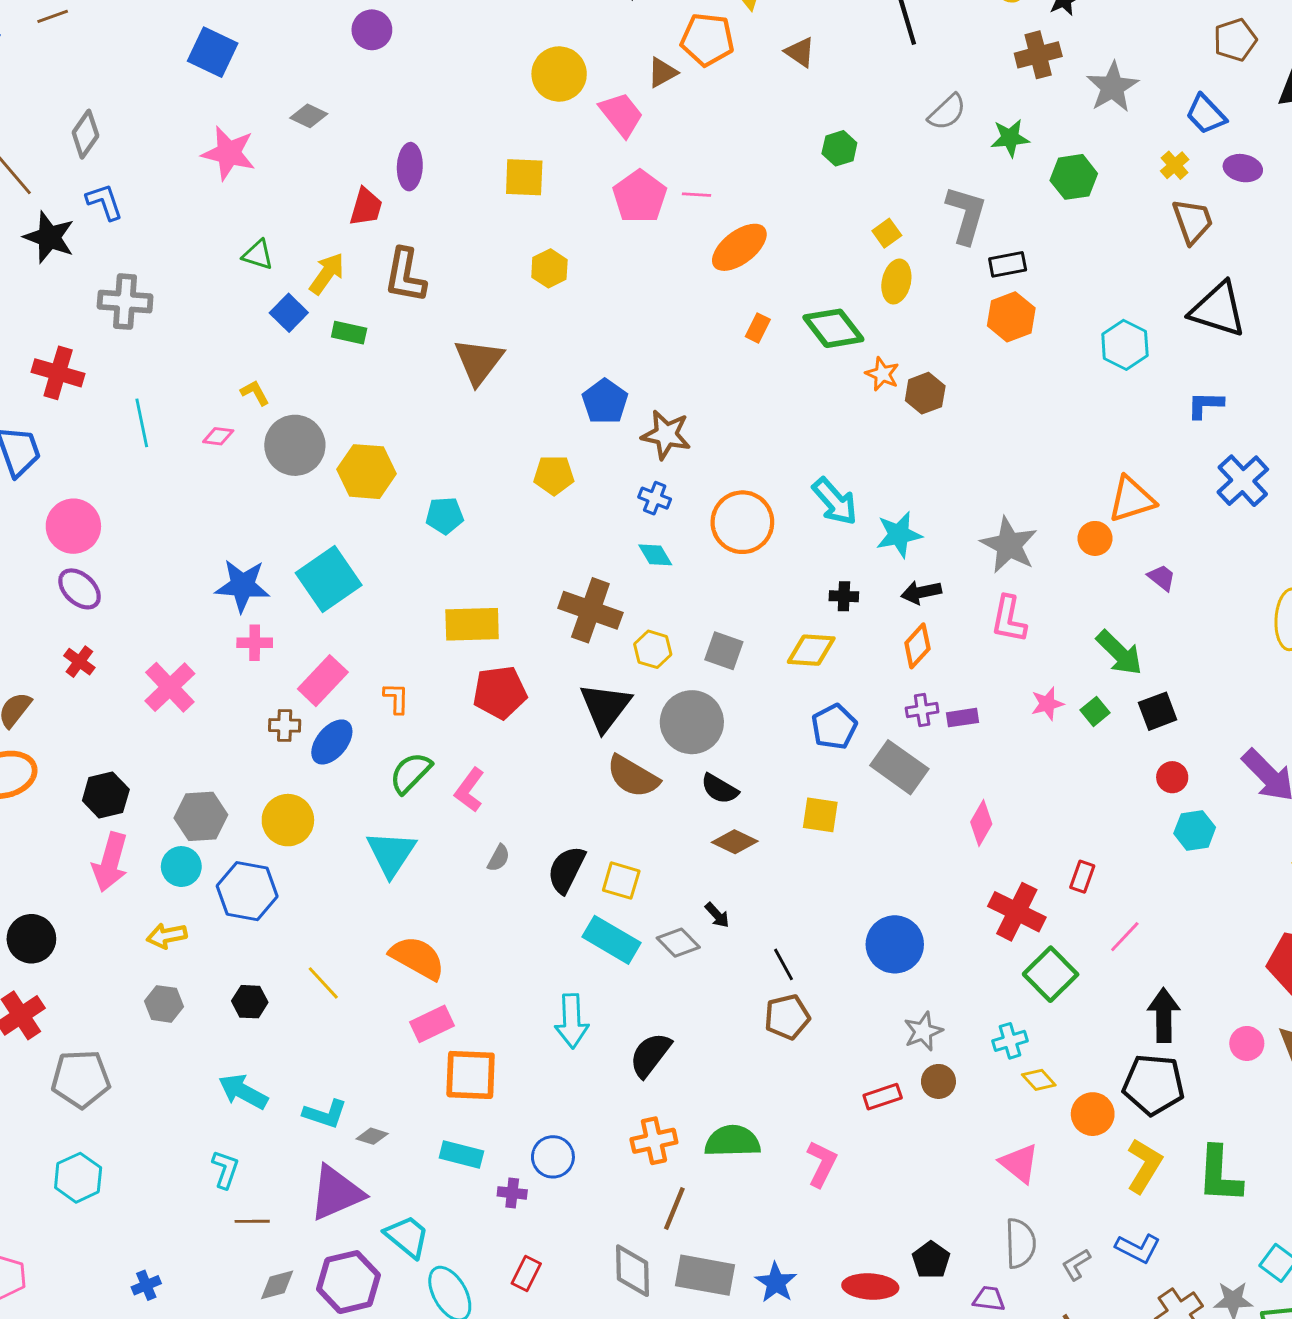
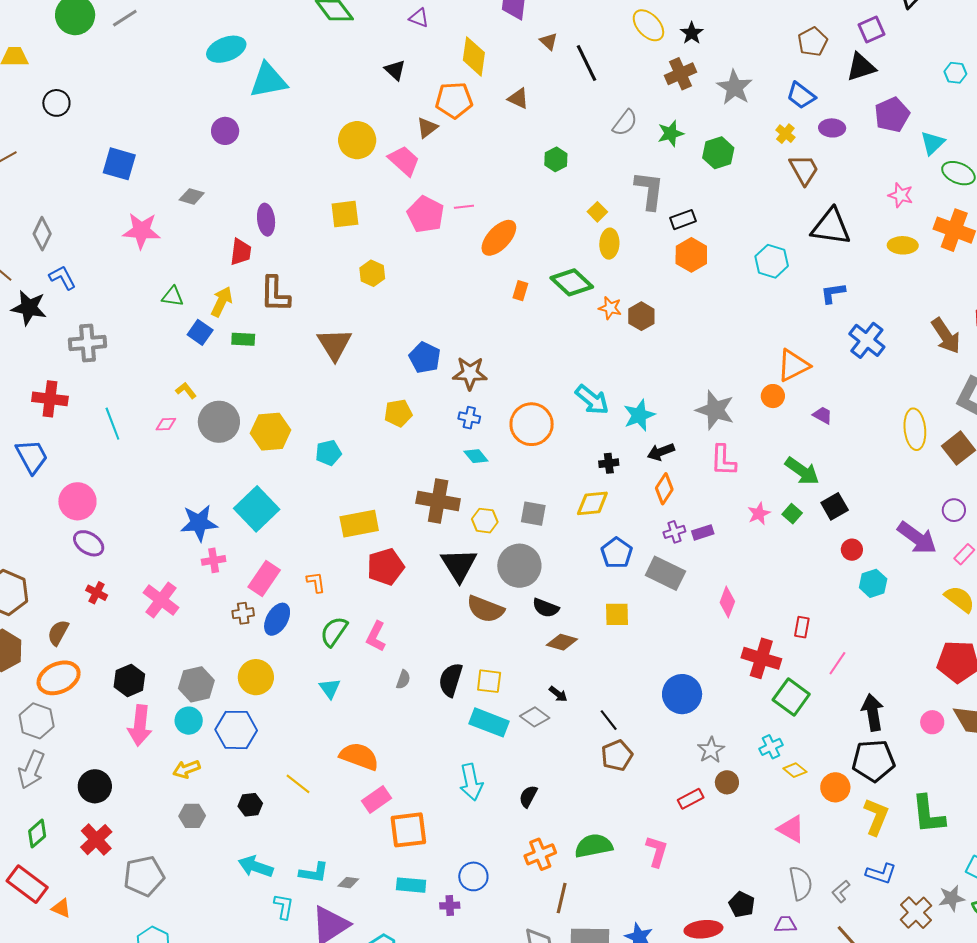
cyan triangle: (391, 854) -> (330, 688), size x0.6
black semicircle: (650, 1055) -> (528, 796), size x0.7
cyan L-shape: (225, 1169) -> (284, 906), moved

